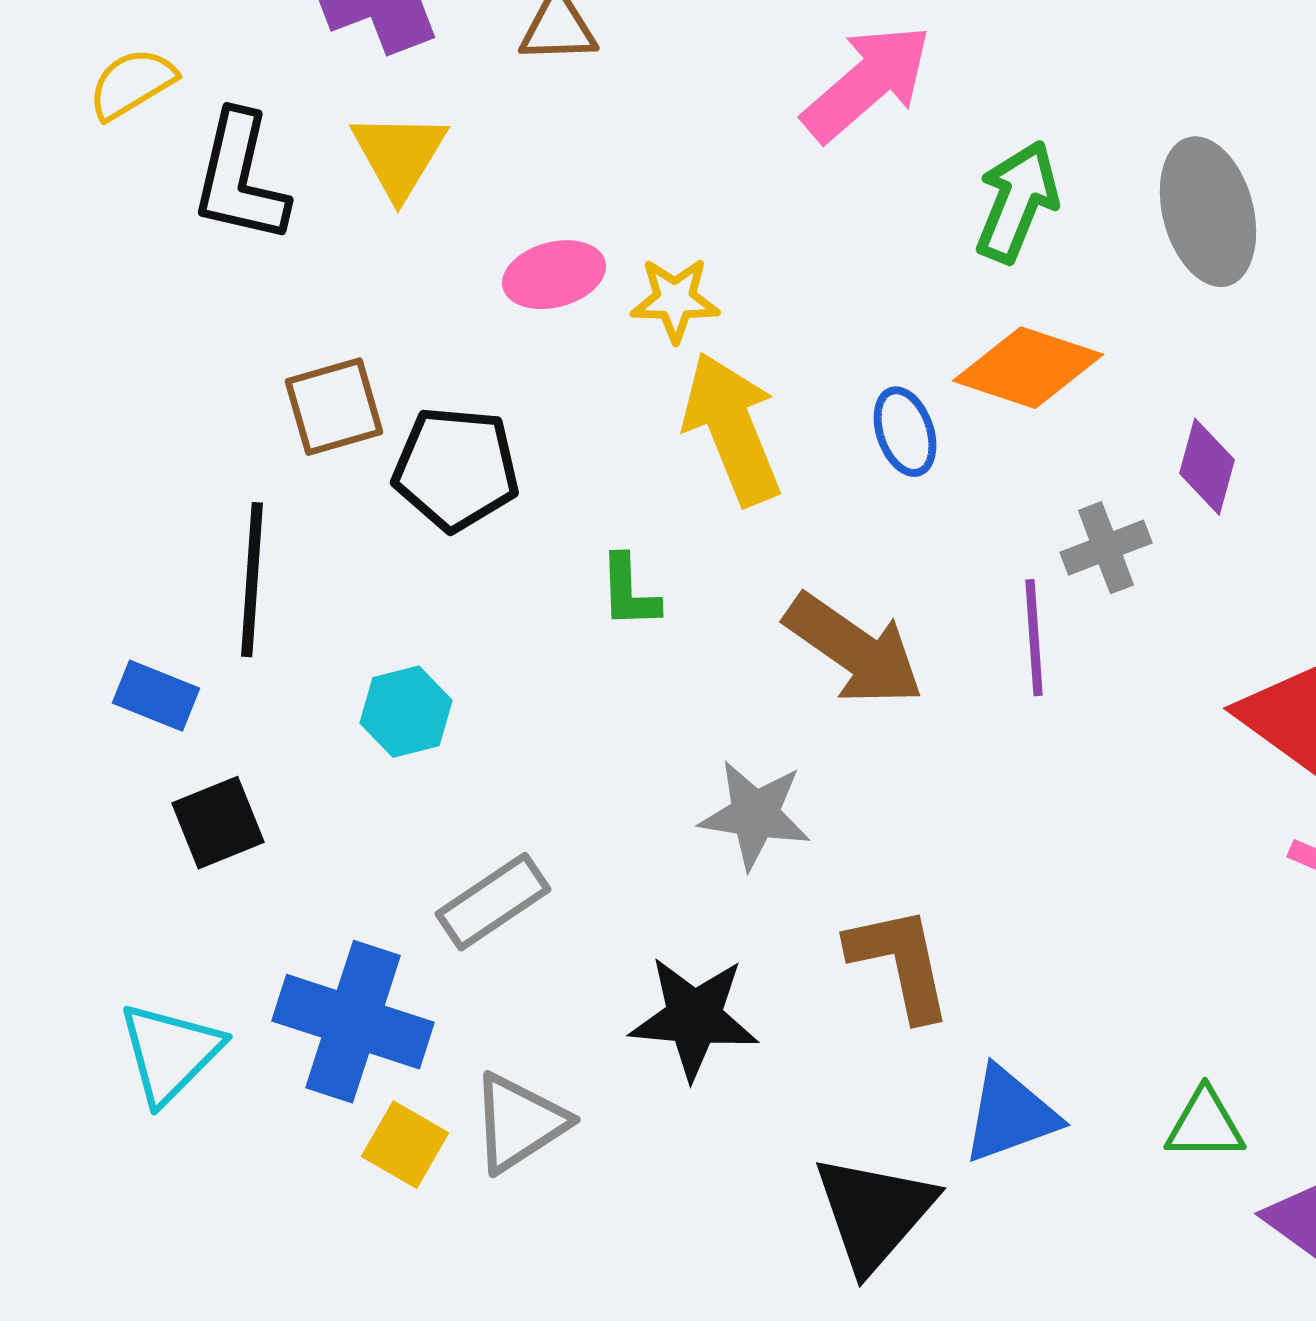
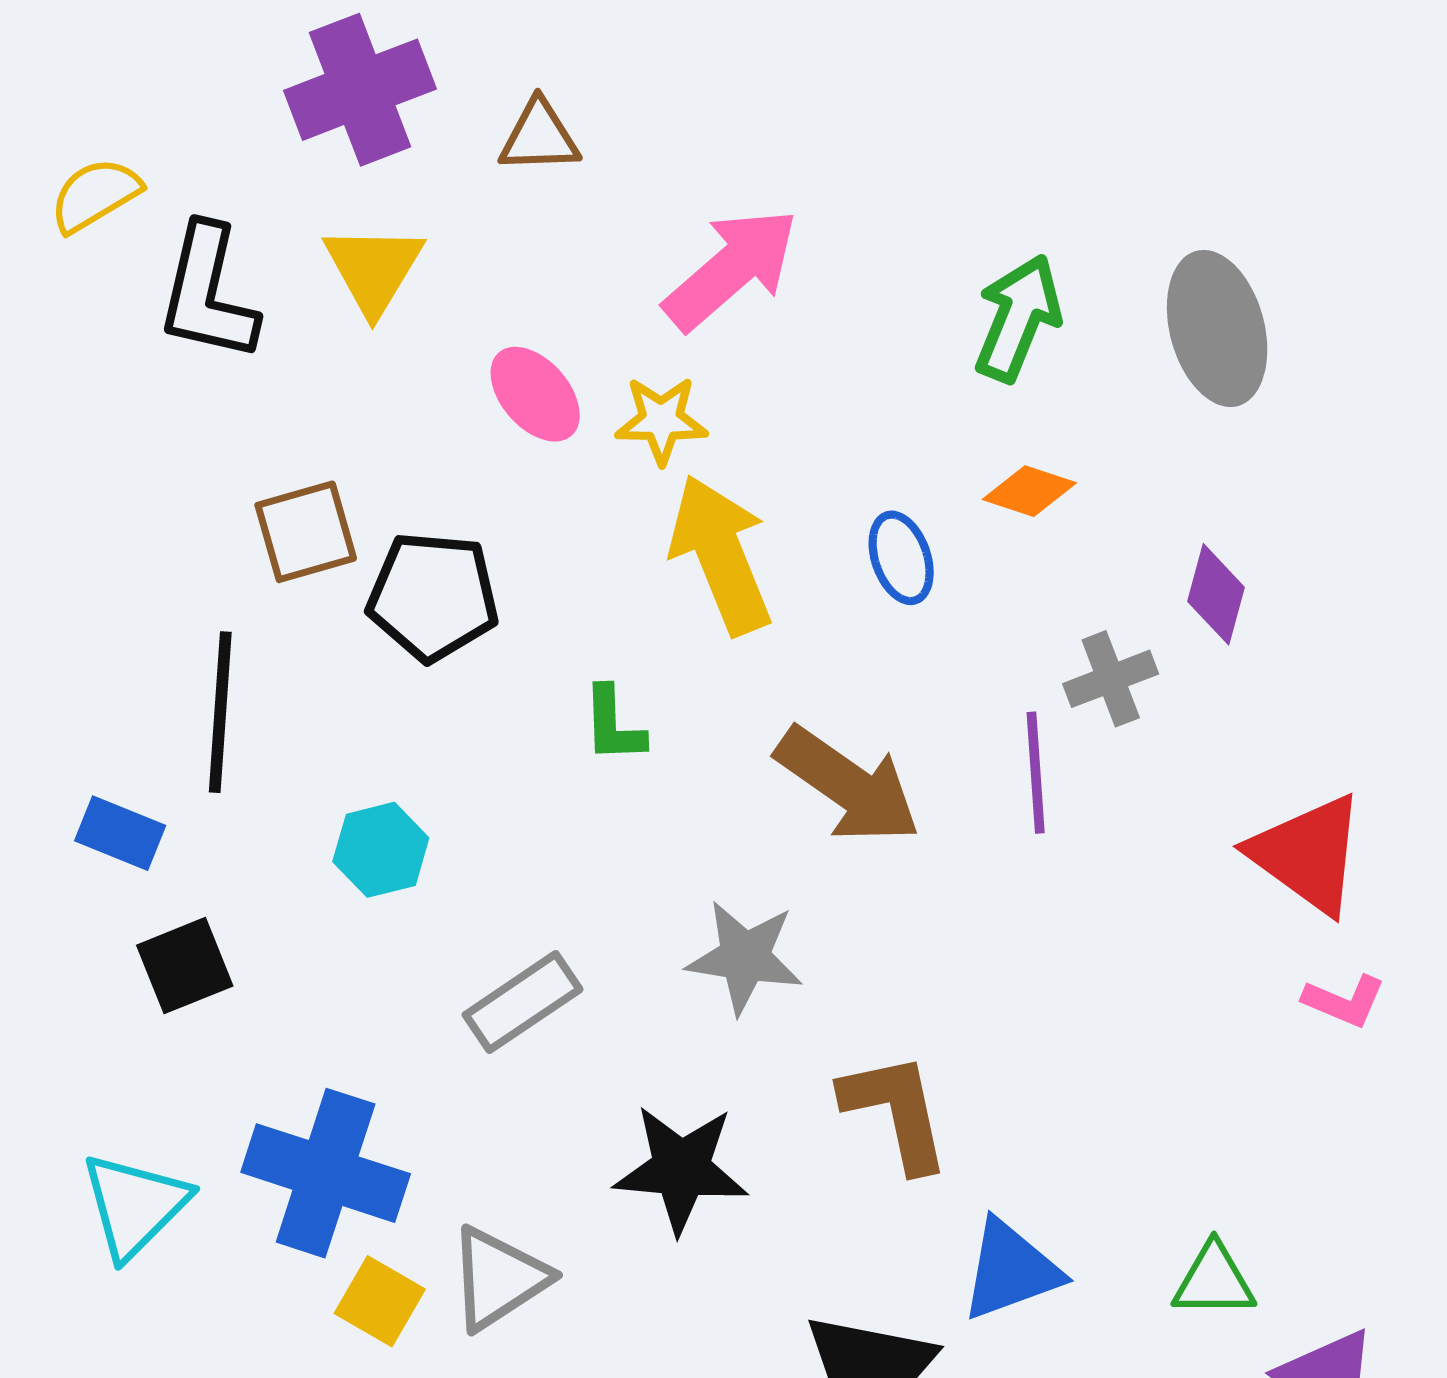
pink arrow: (867, 83) -> (731, 269), moved
pink ellipse: (554, 275) -> (535, 394), turned 64
orange diamond: (1028, 368) -> (1029, 491), size x0.6
gray rectangle: (493, 902) -> (523, 1002), moved

